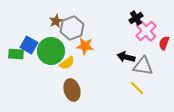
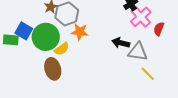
yellow line: (137, 88) -> (148, 74), moved
brown ellipse: (72, 90) -> (53, 69), moved

